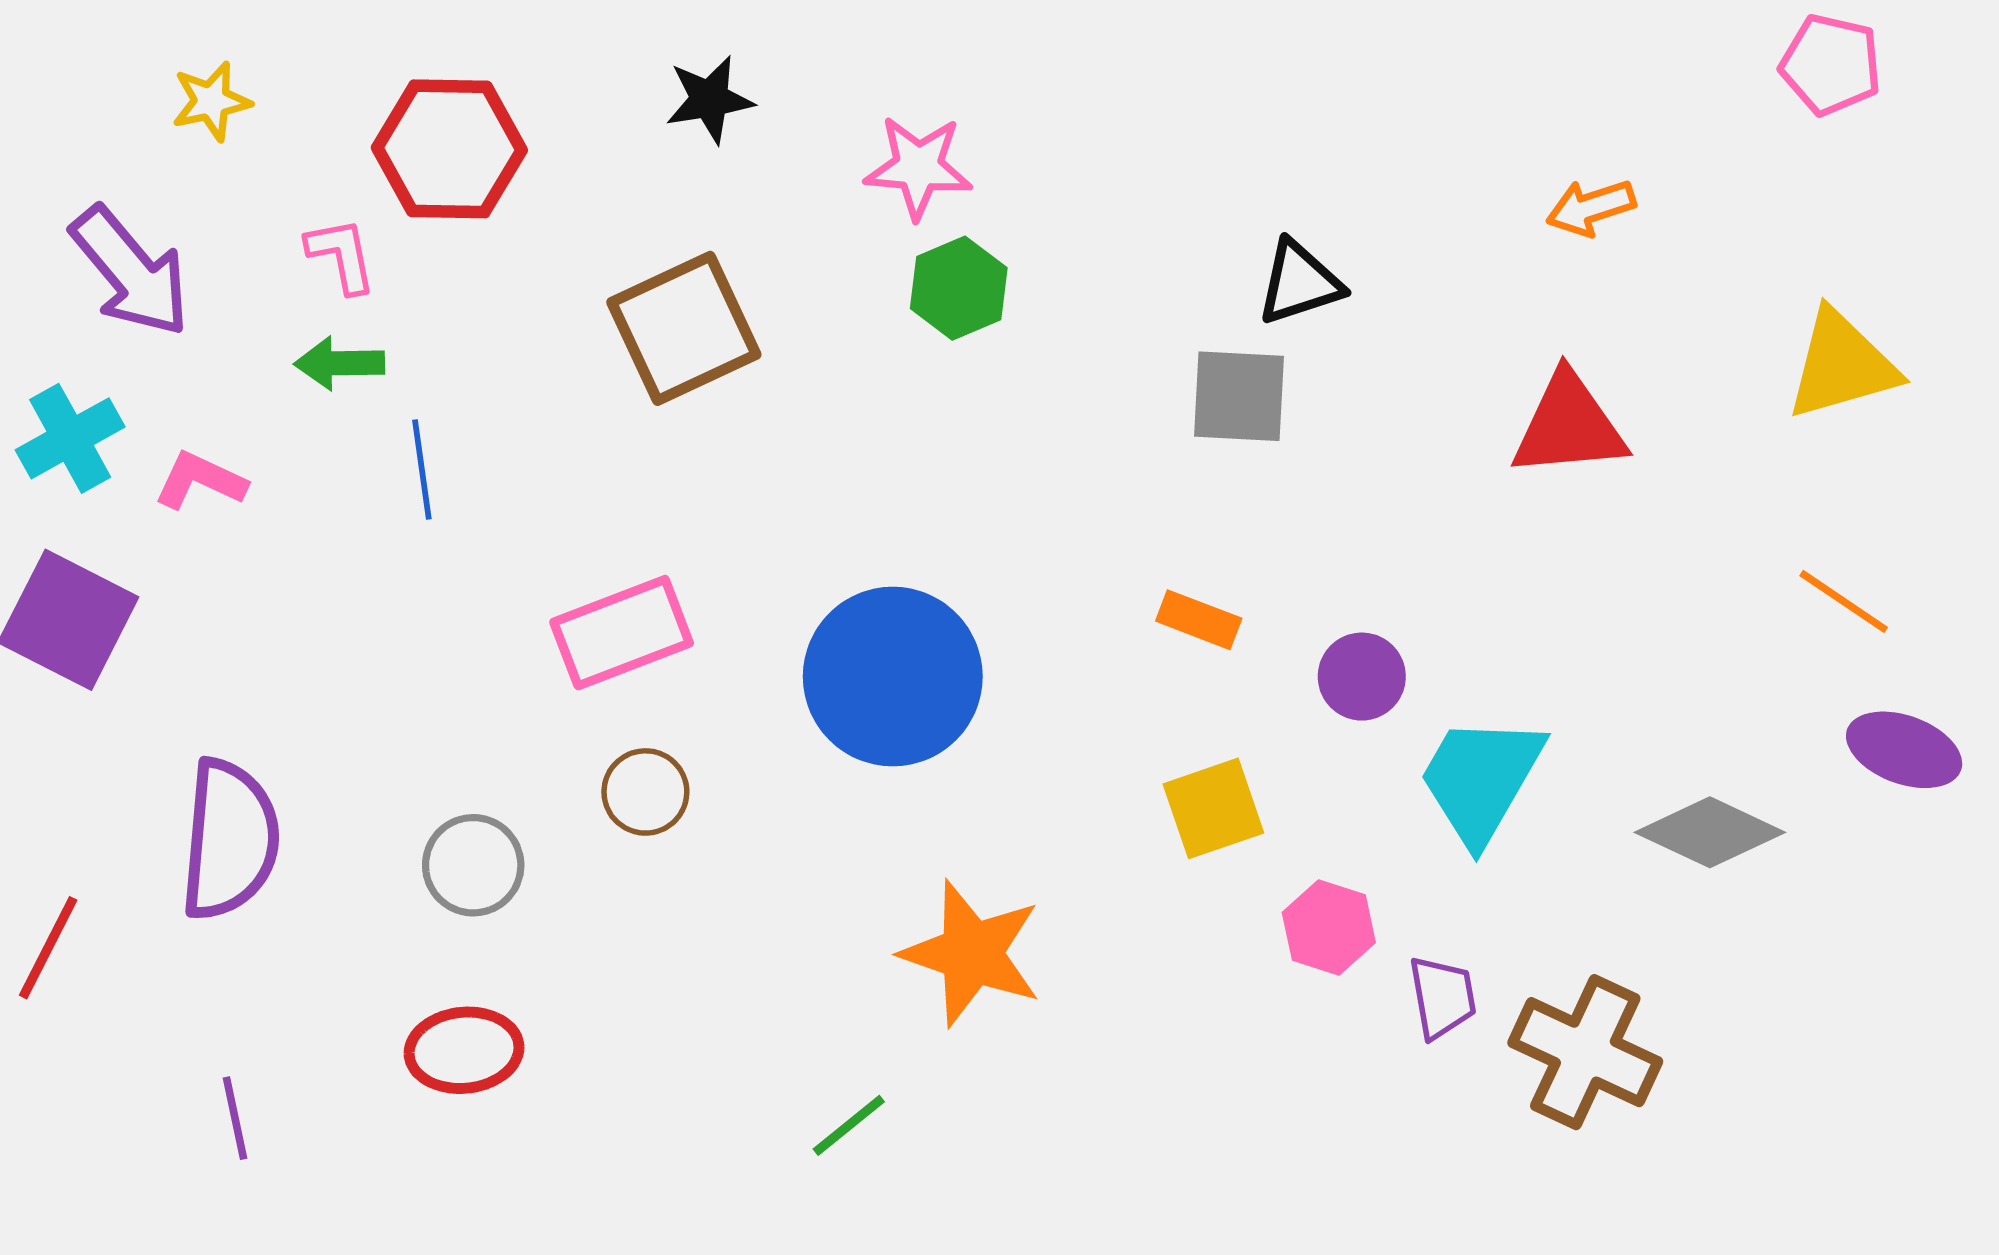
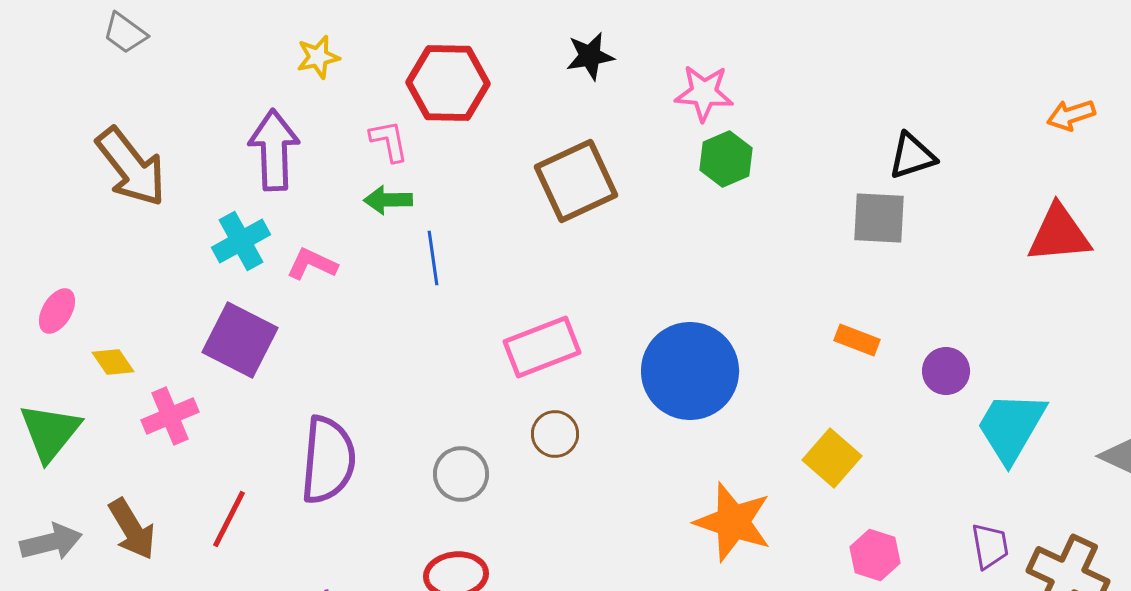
purple arrow: (131, 272) -> (274, 150), turned -142
yellow square: (1213, 808) -> (832, 458), moved, turned -30
pink hexagon: (1329, 928) -> (875, 555), moved

